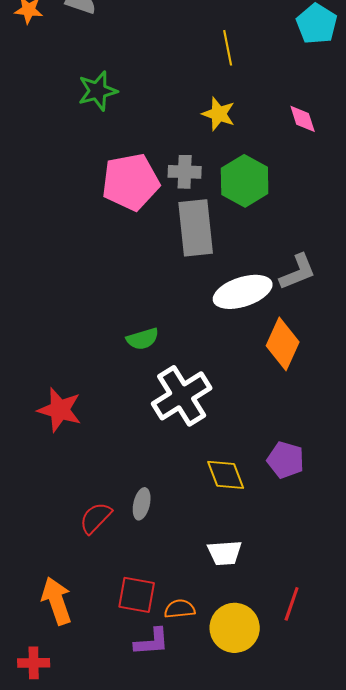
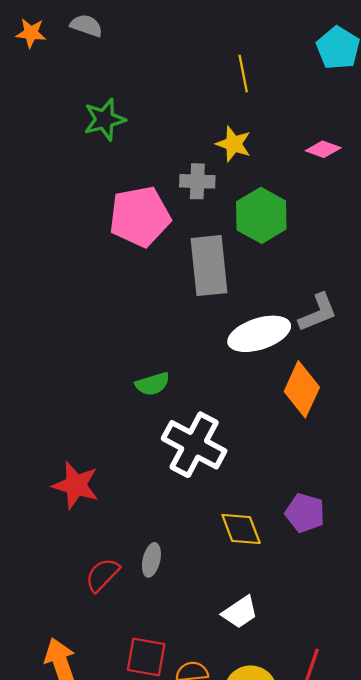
pink diamond: (303, 119) -> (323, 149), turned -52
gray cross: (185, 172) -> (197, 181), moved
white cross: (182, 396) -> (194, 445), turned -30
red star: (60, 410) -> (76, 485), moved
white trapezoid: (225, 553) -> (240, 612), turned -30

